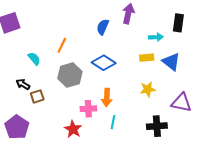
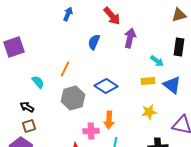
blue semicircle: (103, 27) -> (94, 42), moved
cyan arrow: (156, 37) -> (157, 61), turned 40
brown square: (37, 96) -> (29, 126), moved

